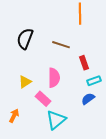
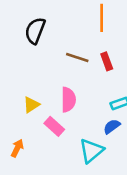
black semicircle: (25, 39) -> (35, 31), moved
red rectangle: (84, 63) -> (107, 61), moved
cyan triangle: (56, 120) -> (91, 151), moved

